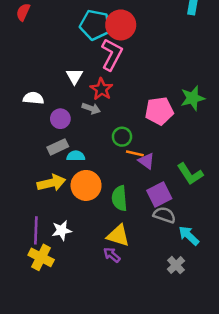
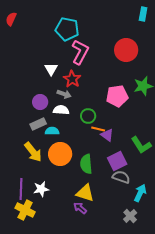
red circle: (121, 25) -> (126, 50), moved
white semicircle: (33, 98) -> (61, 110), moved
yellow arrow: (51, 183) -> (33, 152), turned 65
cyan arrow: (189, 236) -> (140, 193), turned 72

